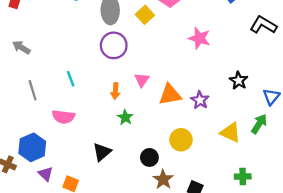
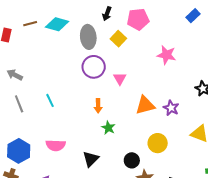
cyan line: (71, 79) -> (50, 100), moved
pink triangle: (142, 80) -> (120, 79), moved
gray line: (33, 90) -> (19, 104), moved
pink semicircle: (63, 117) -> (56, 145), moved
blue hexagon: (32, 147) -> (19, 151), moved

